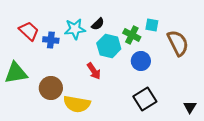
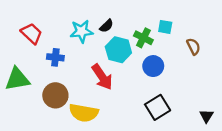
blue cross: (51, 40) -> (55, 57), moved
brown semicircle: (178, 43) -> (193, 46), size x0.6
red arrow: (94, 71) -> (102, 77), size x1.4

